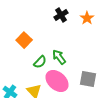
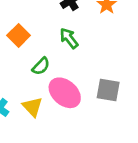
green arrow: (59, 57) -> (69, 38), moved

